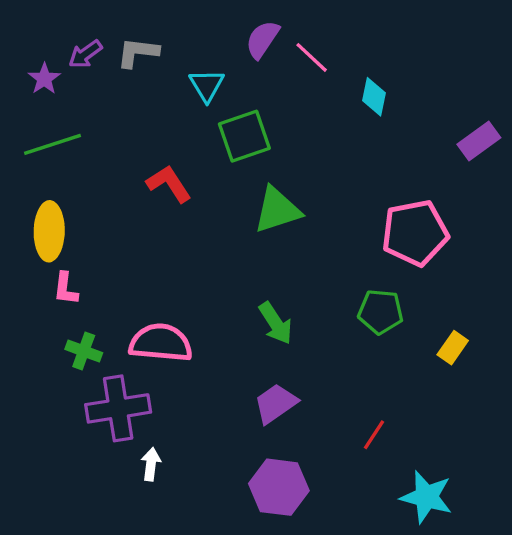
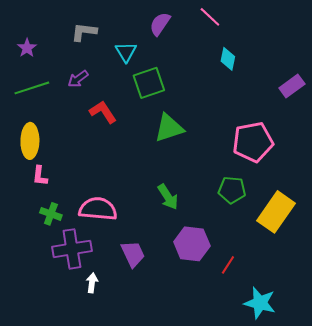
purple arrow: (85, 54) -> (78, 79), moved
pink line: (312, 57) -> (210, 17), moved
yellow rectangle: (453, 348) -> (276, 212), size x2.0
purple trapezoid: (276, 403) -> (133, 254), moved, turned 100
purple hexagon: (279, 487) -> (192, 244), moved

